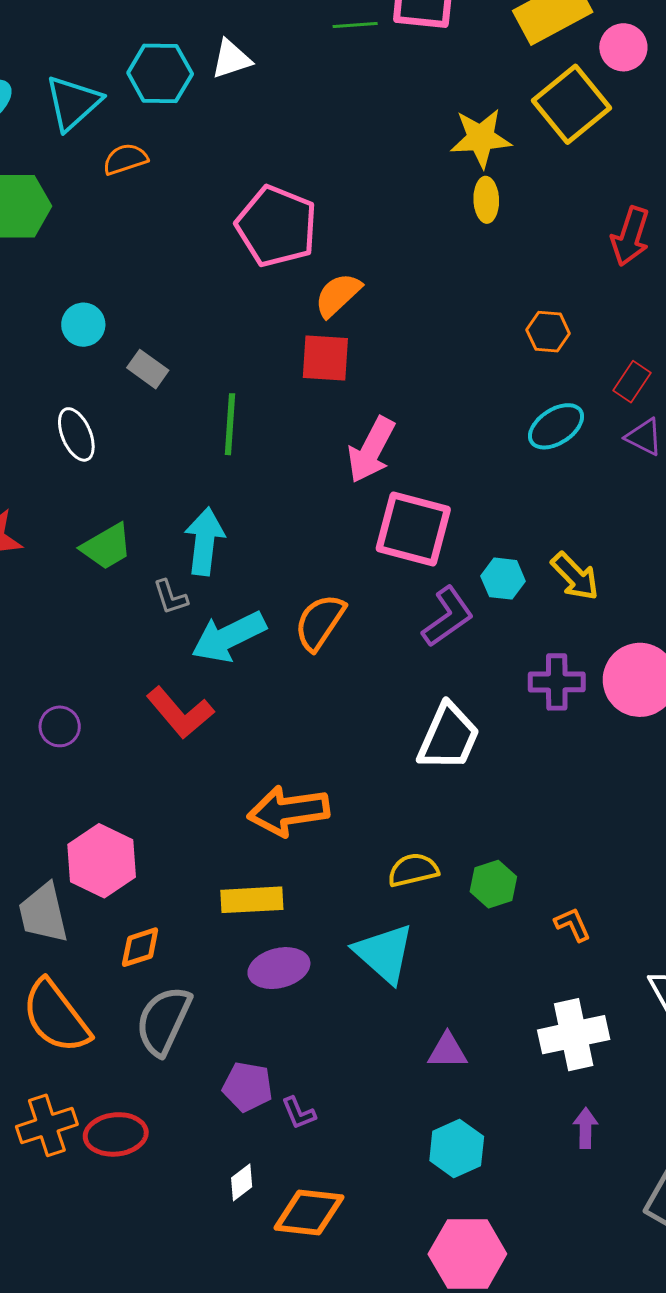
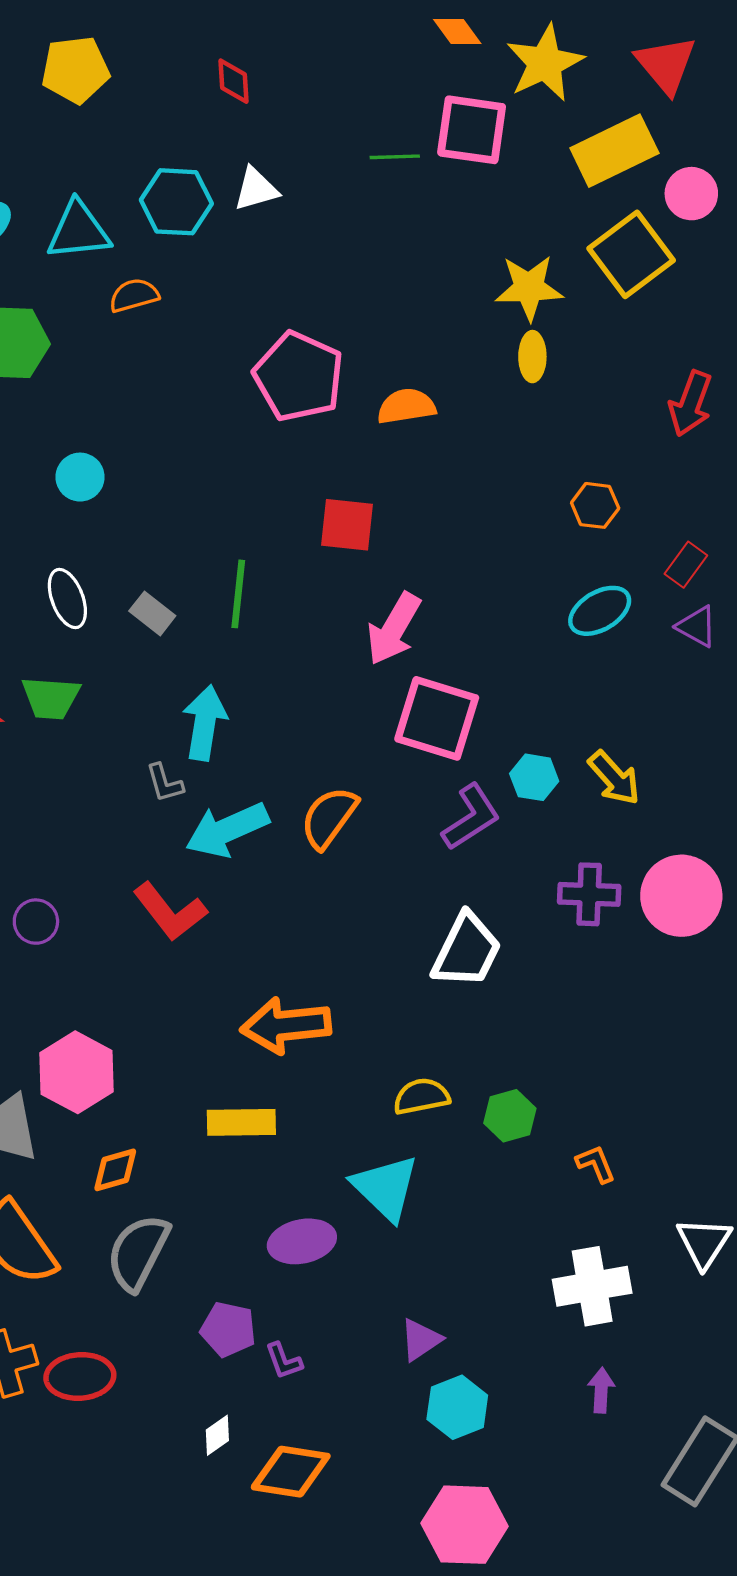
cyan triangle: (73, 103) -> (79, 231), turned 34
orange semicircle: (338, 295) -> (406, 406), moved, turned 32
gray rectangle: (148, 369) -> (152, 613), moved
green trapezoid: (107, 547) -> (51, 698), moved, turned 32
purple ellipse: (279, 968) -> (302, 1241), moved
purple triangle: (447, 1051) -> (421, 1340), moved, turned -36

